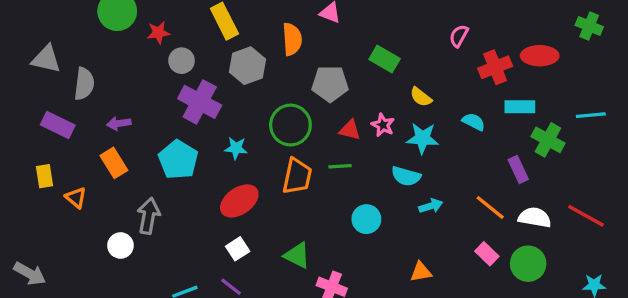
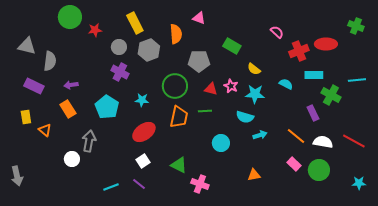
pink semicircle: (459, 36) -> (277, 32), turned 104
gray circle: (182, 61) -> (119, 47), moved
purple cross: (200, 102) -> (120, 72), size x0.7
gray arrow: (30, 274) -> (17, 176), turned 48

